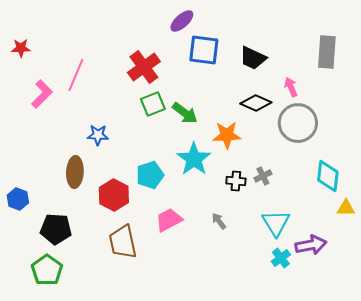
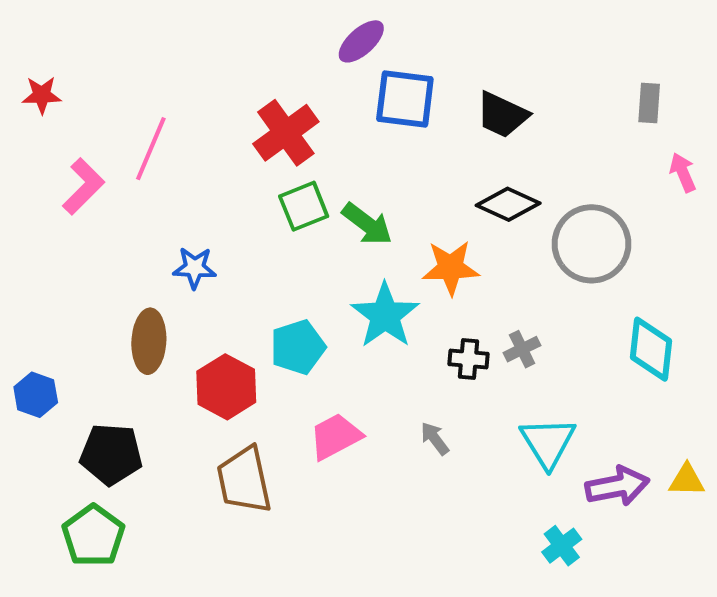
gray rectangle: (327, 52) -> (649, 103), size x0.6
pink arrow: (291, 87) -> (683, 172), moved
yellow triangle: (346, 208) -> (687, 480), moved
cyan cross: (281, 258) -> (562, 546), moved

